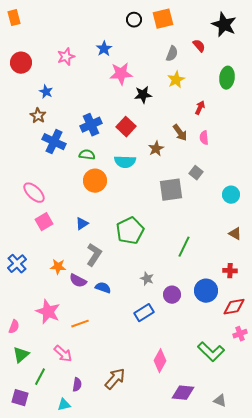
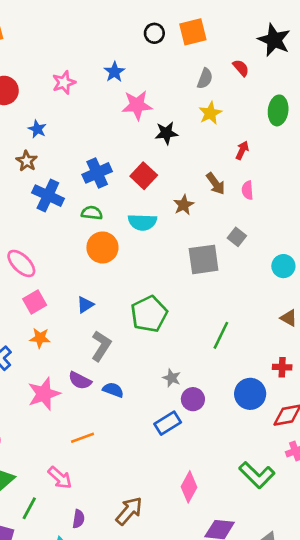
orange star: (58, 267) -> (40, 338), moved
purple circle: (172, 295) -> (193, 399), moved
pink star: (48, 312) -> (44, 394), moved, turned 30

